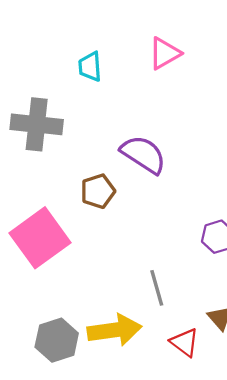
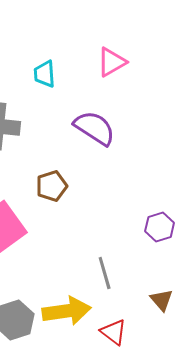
purple semicircle: (143, 154) -> (95, 128), moved
red triangle: (185, 342) -> (114, 332), moved

